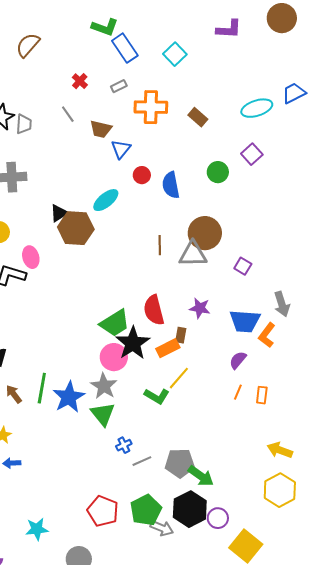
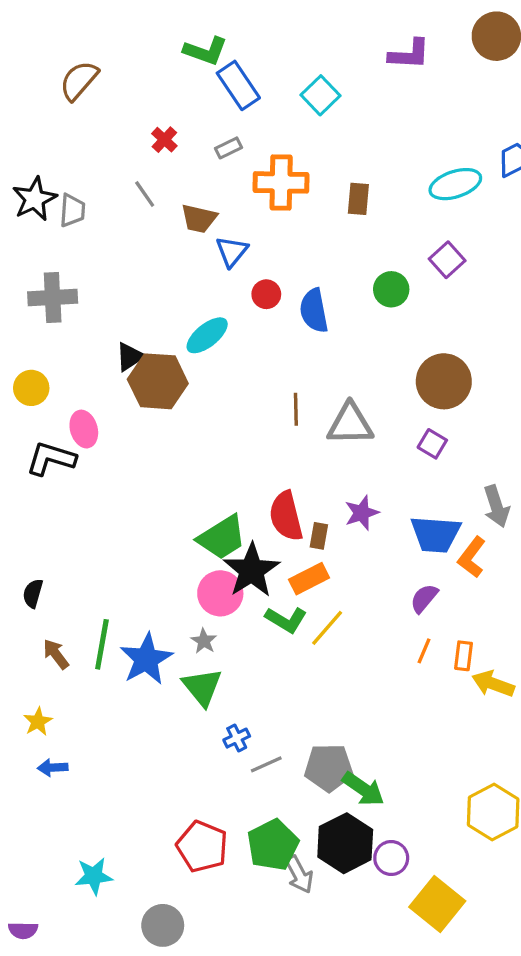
brown rectangle: (198, 117) -> (358, 199), turned 54
brown circle: (205, 233) -> (444, 381), moved
purple star: (200, 308) -> (362, 513), turned -30
brown rectangle: (181, 335) -> (319, 536), moved
gray star: (104, 386) -> (204, 641), size x0.6
green L-shape: (157, 396) -> (286, 620), moved
yellow arrow: (280, 450) -> (493, 684), moved
gray arrow: (162, 528) -> (299, 874), turned 40

